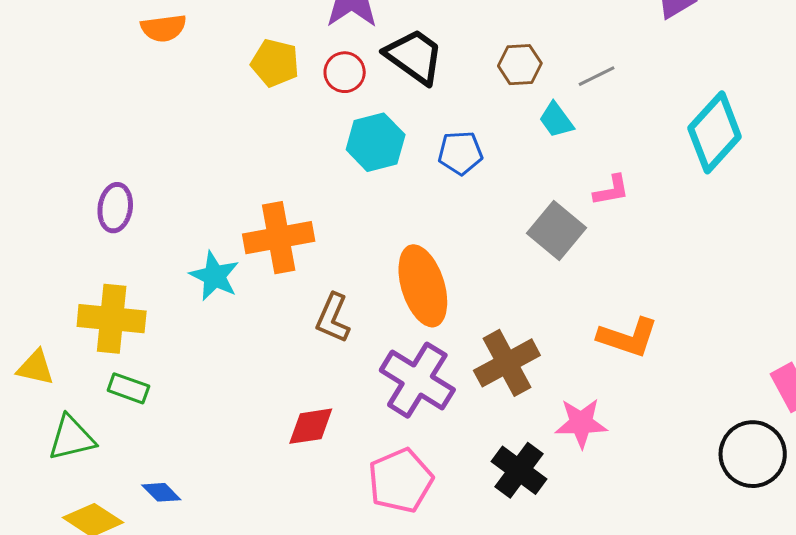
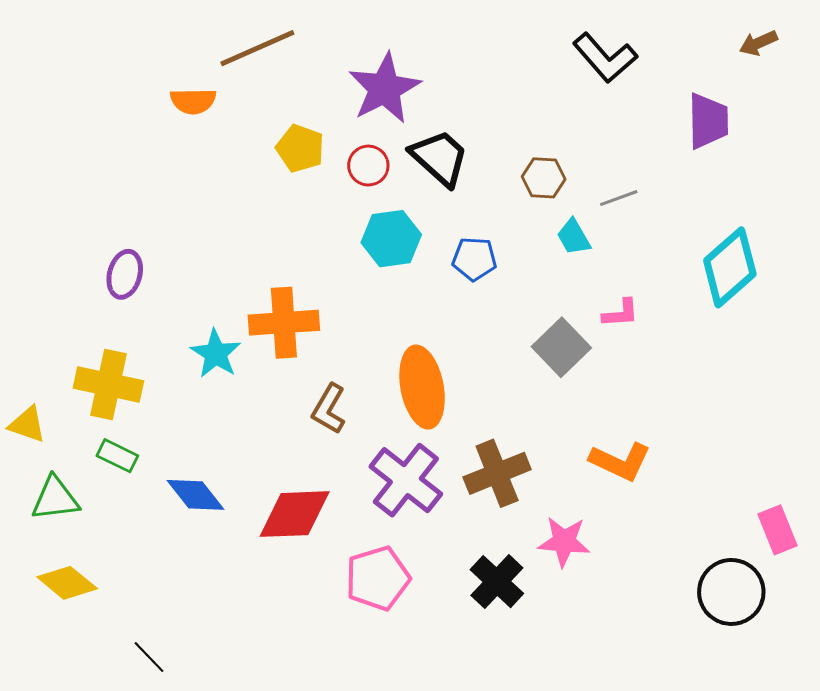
red diamond: (311, 426) -> (295, 514), size x1.5
blue diamond: (161, 492) -> (195, 495), moved, size x1.5

